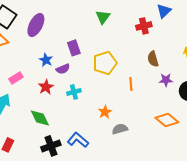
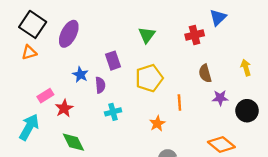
green triangle: (103, 17) -> (147, 35), moved
purple semicircle: (63, 69) -> (100, 85), turned -72
red star: (46, 87) -> (64, 108), moved
orange star: (105, 112) -> (157, 124), moved

